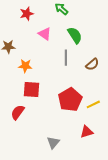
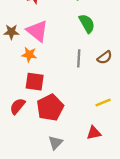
pink triangle: (45, 34) -> (37, 31), moved, size x1.5
gray line: (66, 58) -> (79, 58), moved
red pentagon: (70, 100) -> (50, 108), moved

